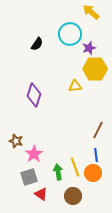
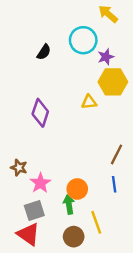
yellow line: (75, 167) -> (96, 222), moved
orange circle: (93, 173) -> (77, 189), moved
red triangle: (41, 194) -> (28, 234), moved, size x1.5
brown circle: (73, 196) -> (74, 237), moved

